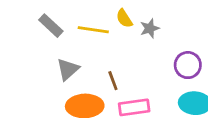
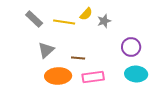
yellow semicircle: (124, 18) -> (86, 14), turned -104
brown line: (113, 81) -> (78, 58), turned -64

